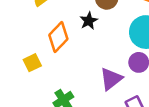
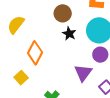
black star: (89, 21) -> (69, 34), moved

